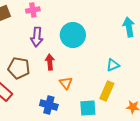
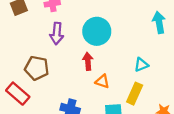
red arrow: (50, 62) -> (88, 61), moved
orange triangle: (66, 83) -> (102, 81), moved, turned -32

